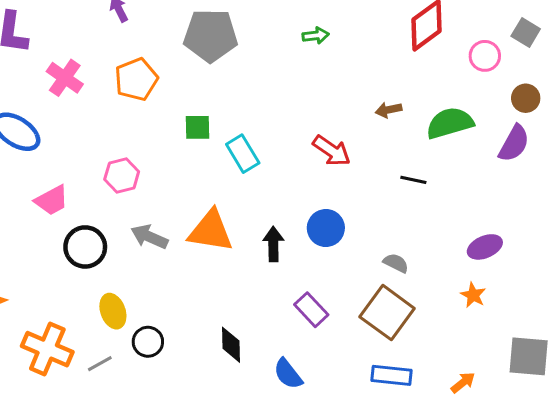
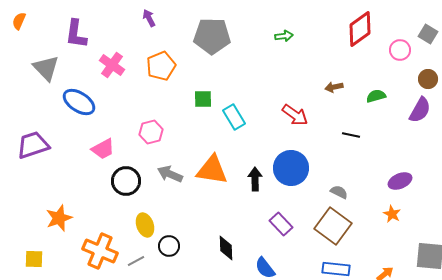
green semicircle: (450, 123) -> (376, 96), size x0.6
blue circle: (326, 228) -> (291, 168), size x1.4

